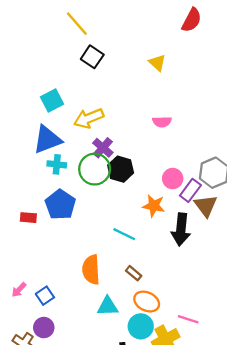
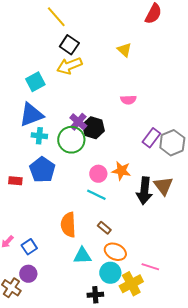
yellow arrow: (89, 118) -> (69, 66), moved
black hexagon: (121, 169) -> (93, 128), moved
pink circle: (173, 179) -> (98, 174), moved
purple rectangle: (190, 190) -> (151, 138), moved
brown triangle: (206, 206) -> (163, 186), moved

